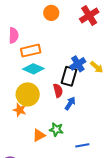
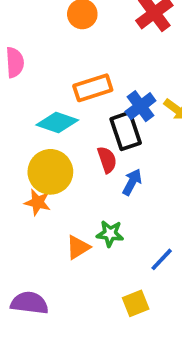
orange rectangle: (31, 51) -> (93, 88), moved
black rectangle: (69, 76) -> (126, 131), turned -30
blue line: (82, 145) -> (162, 259), turned -32

